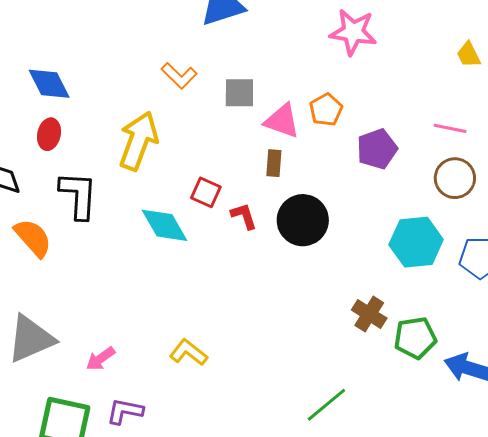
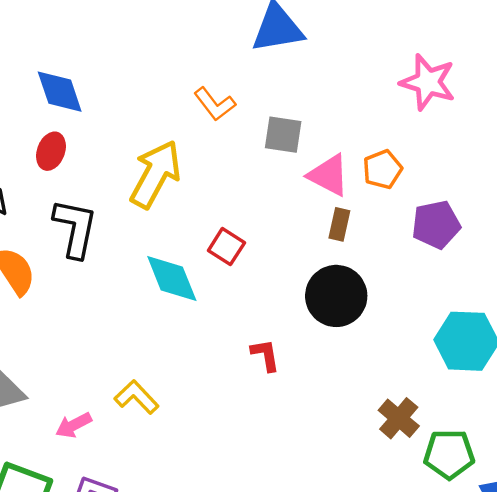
brown rectangle: (274, 163) -> (339, 224), moved
red L-shape: (244, 216) -> (265, 355), moved
yellow L-shape: (188, 352) -> (137, 397), moved

